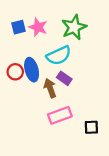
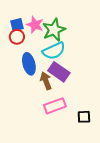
green star: (74, 27) -> (54, 30), moved
red circle: (15, 72) -> (17, 37), moved
purple rectangle: (64, 78) -> (59, 72), size x1.5

